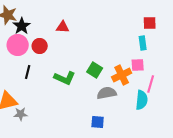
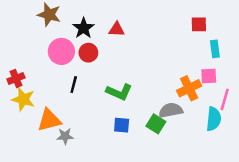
red square: (150, 23) -> (199, 24), moved
black star: (22, 26) -> (83, 28), moved
green square: (95, 70) -> (156, 124), moved
blue square: (98, 122) -> (122, 125), moved

